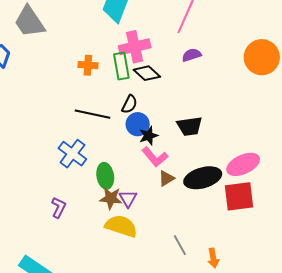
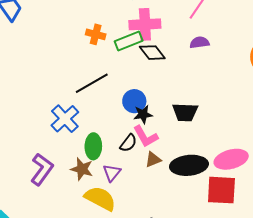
green rectangle: (121, 66) -> (129, 41), turned 68
black semicircle: (129, 104) -> (128, 143), moved
black line: (93, 114) -> (92, 83), turned -52
brown star: (111, 198) -> (82, 169), moved
purple L-shape: (59, 207) -> (42, 169), size x1.5

